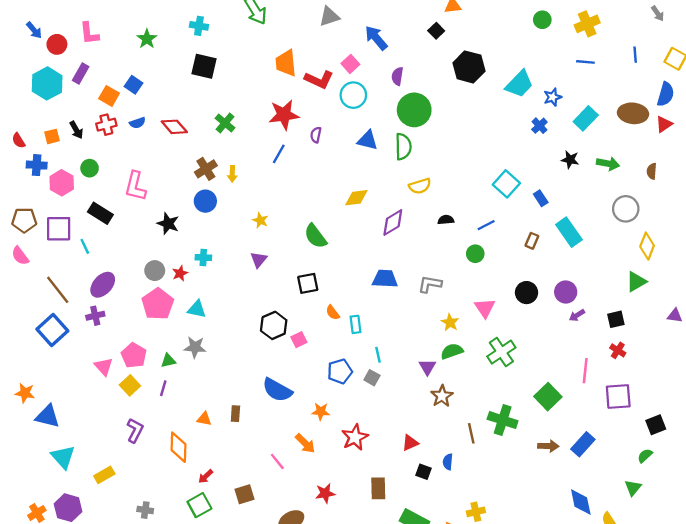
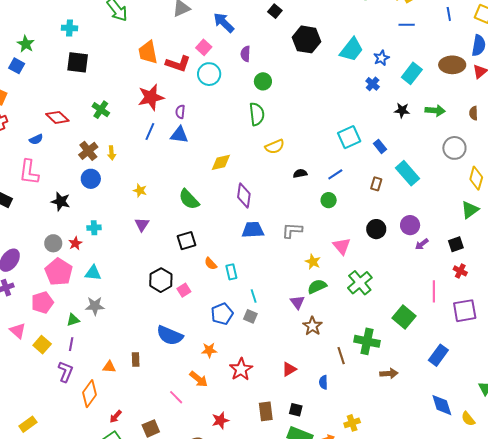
blue square: (133, 85) -> (17, 66), moved
green circle: (414, 110) -> (263, 81), size x0.6
blue semicircle: (137, 123) -> (36, 139), moved
blue triangle: (368, 140) -> (179, 135), moved
cyan square: (506, 184) -> (349, 137), turned 30
purple diamond: (393, 222) -> (244, 195), moved, turned -45
pink pentagon: (134, 355) -> (42, 302), moved, turned 30
purple L-shape: (135, 430) -> (65, 372), moved
brown arrow: (548, 446) -> (389, 374), moved
orange diamond: (178, 447) -> (90, 394), turned 40
black square: (423, 472) -> (296, 410), moved

